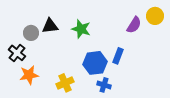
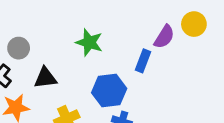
black triangle: (50, 26) -> (45, 78), moved
blue rectangle: (118, 56) -> (143, 61), moved

